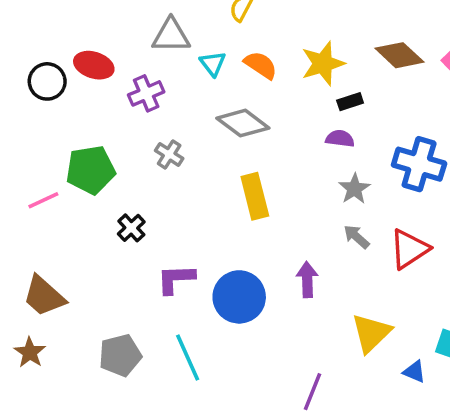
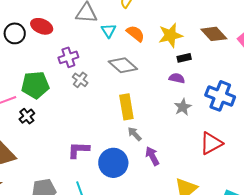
purple cross: (146, 93) -> (68, 57), moved
black cross: (131, 228) -> (27, 116), moved
gray arrow: (356, 237) -> (135, 134), moved
purple arrow: (307, 280) -> (152, 156), turned -30

